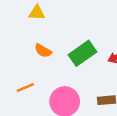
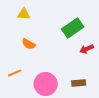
green rectangle: (82, 53) -> (73, 28), moved

